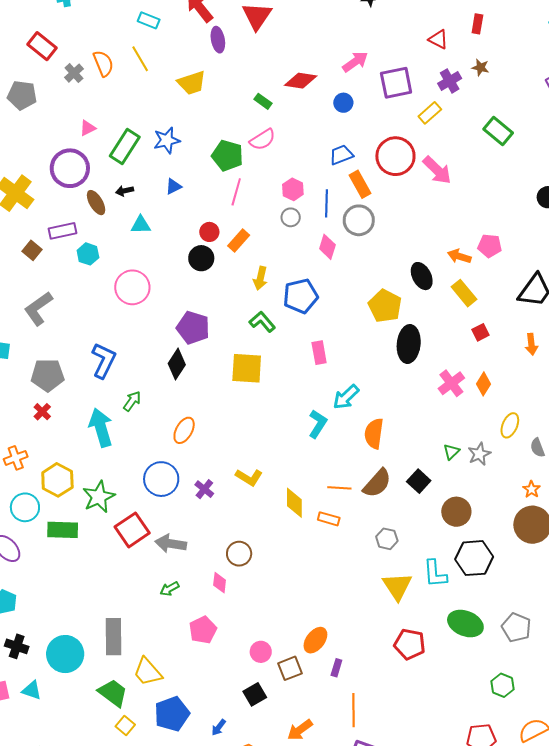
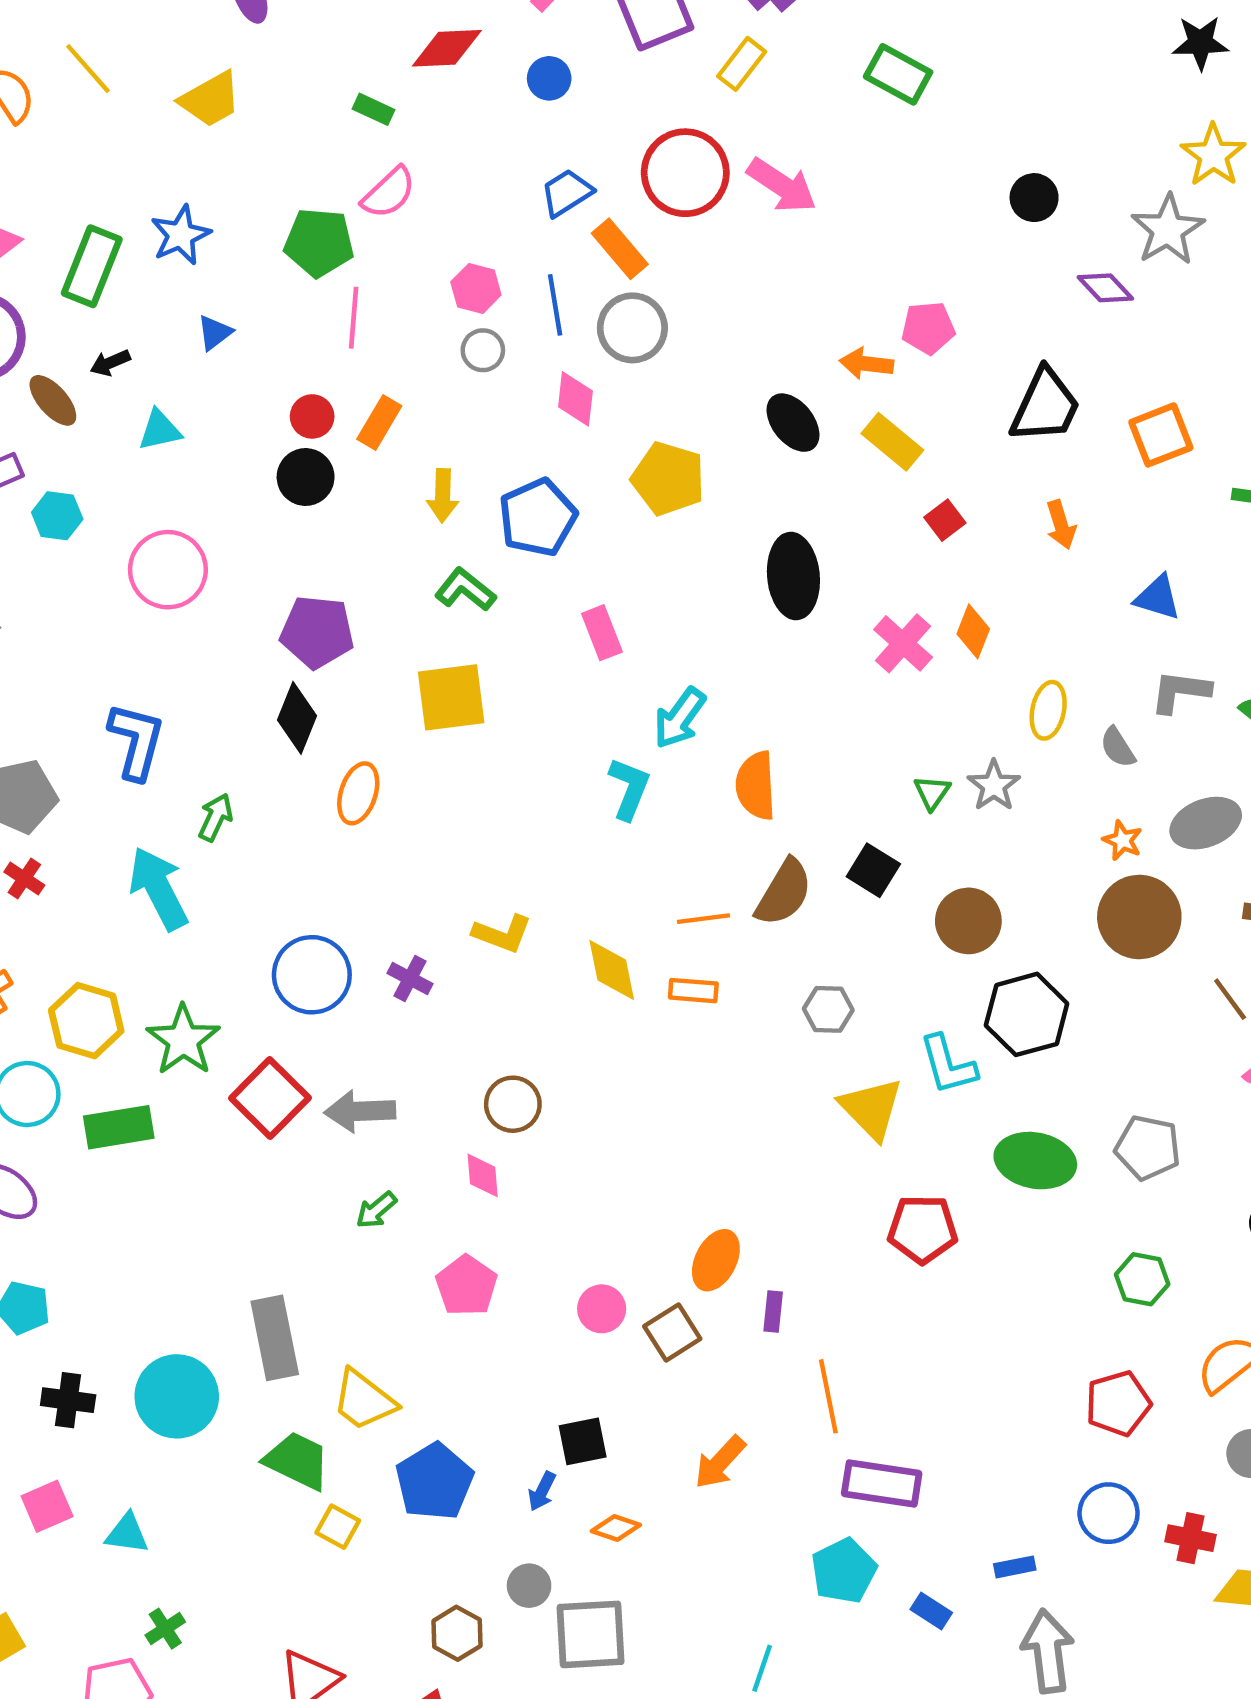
yellow pentagon: (385, 306) -> (668, 479), moved
orange ellipse: (184, 430) -> (358, 793), moved
cyan triangle: (32, 690) -> (127, 1534), moved
black square: (255, 694) -> (583, 1441), moved, turned 30

